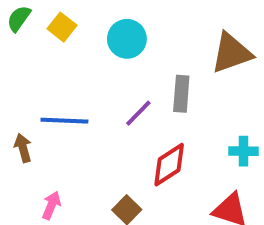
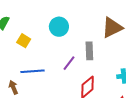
yellow square: (62, 27) -> (24, 41), moved

